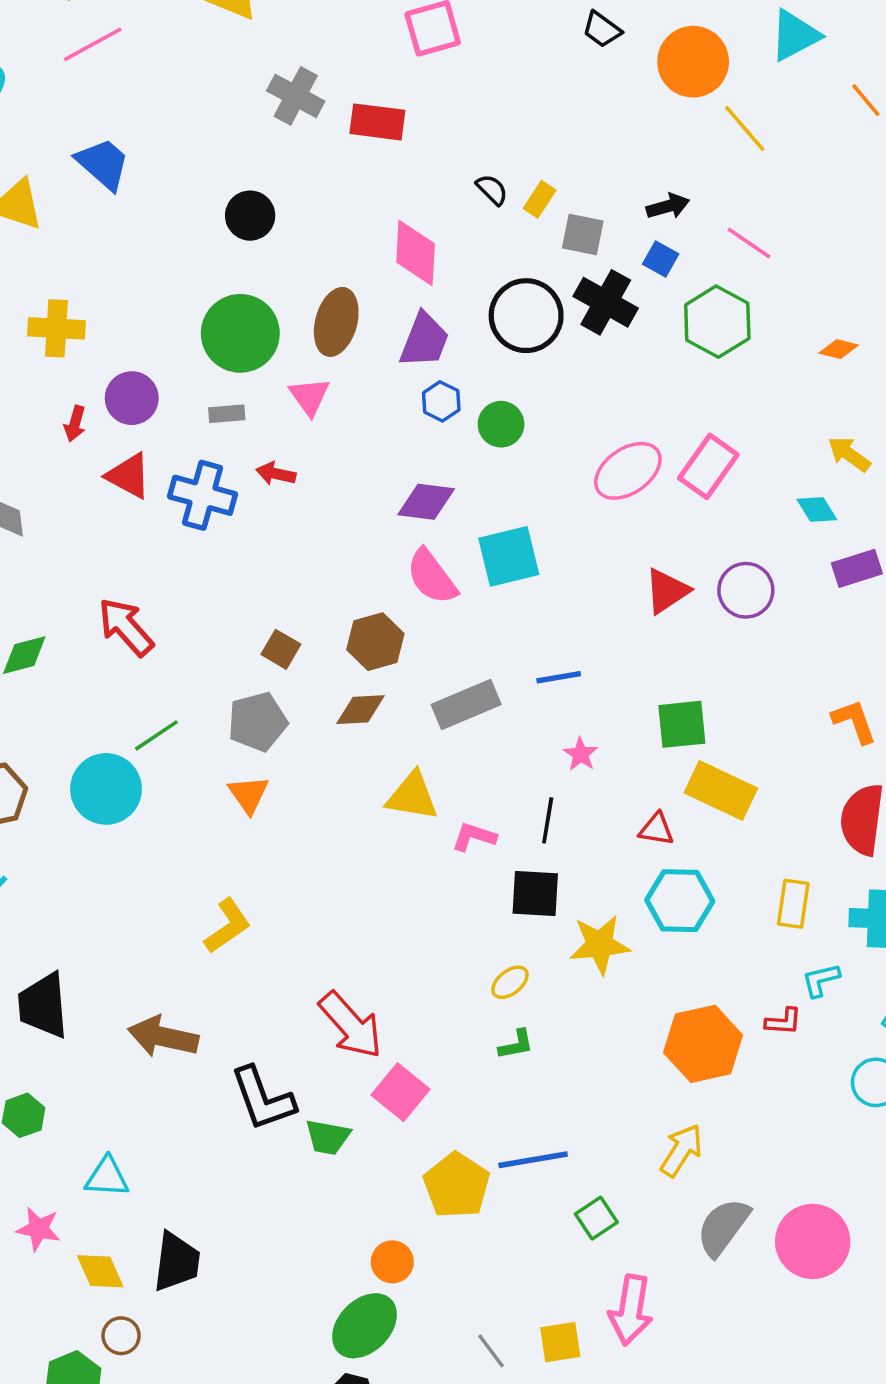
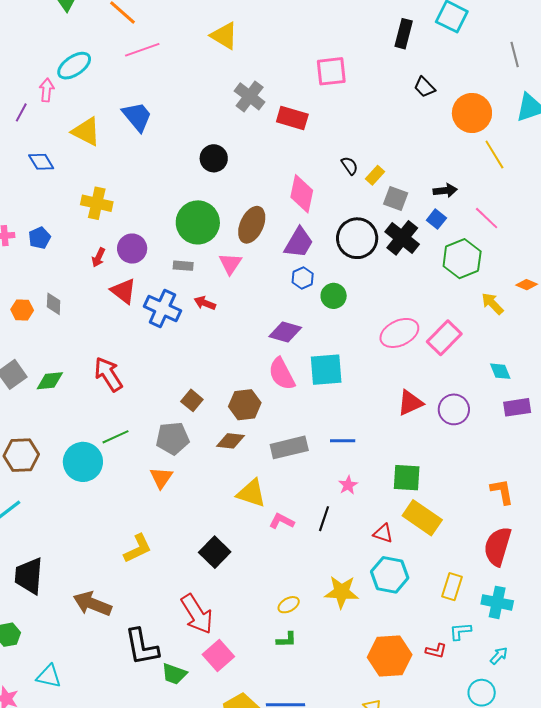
yellow arrow: (849, 454) -> (492, 304), moved
black square: (535, 893) -> (215, 552), moved, turned 32

